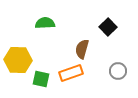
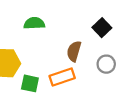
gray circle: (118, 71) -> (106, 64), moved

